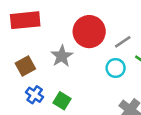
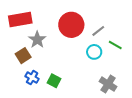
gray star: (62, 56) -> (37, 40), moved

